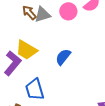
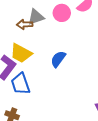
brown arrow: (29, 13) -> (25, 24), moved, turned -49
blue trapezoid: (35, 89) -> (20, 84), moved

